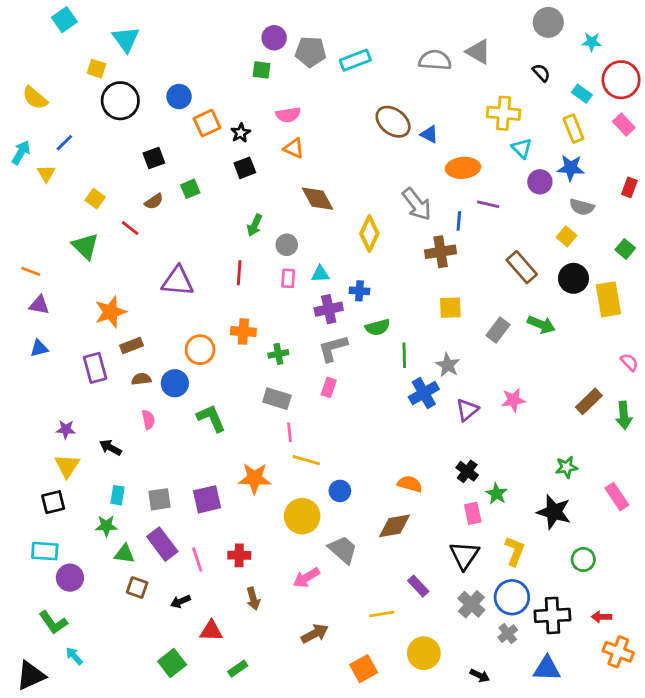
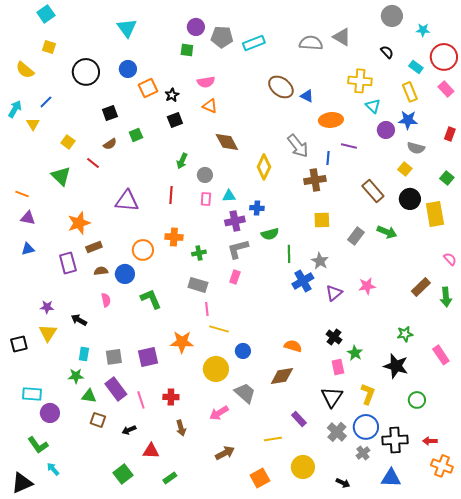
cyan triangle: (126, 39) -> (127, 28), moved
yellow square: (97, 69) -> (49, 47), moved
black square: (53, 502) -> (19, 344), moved

